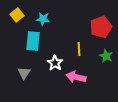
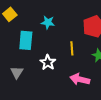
cyan star: (43, 19) -> (48, 22), moved
pink arrow: (76, 77) -> (80, 79), moved

